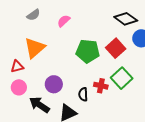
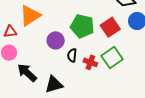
purple circle: (54, 84) -> (56, 40), moved
black semicircle: (83, 94) -> (72, 55), moved

